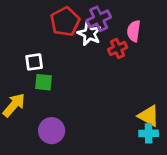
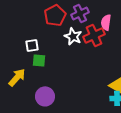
white star: (89, 34) -> (73, 36), moved
red cross: (118, 48) -> (94, 35), size x1.5

